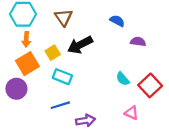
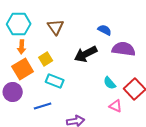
purple semicircle: (138, 42) -> (124, 49), size x1.6
black arrow: (80, 45) -> (86, 54), moved
blue line: (60, 105) -> (43, 106), moved
pink triangle: (131, 113) -> (116, 106), moved

